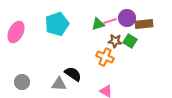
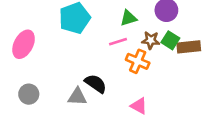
pink line: (110, 21) -> (118, 42), moved
brown rectangle: (144, 24) -> (189, 47), moved
pink ellipse: (16, 32) -> (24, 44), moved

